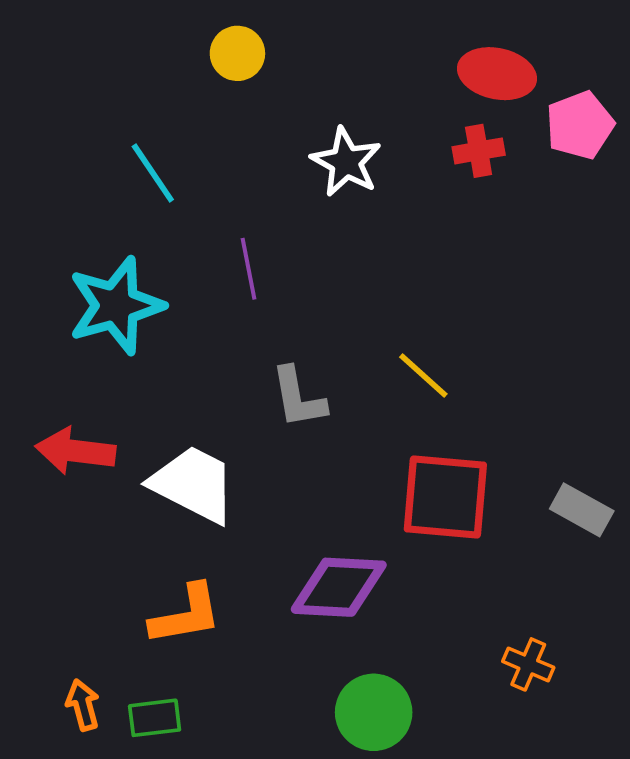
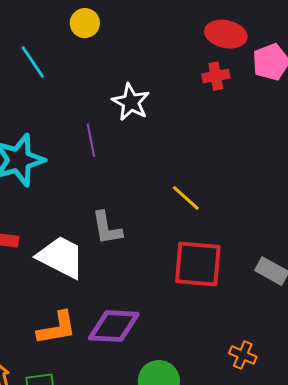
white star: (346, 162) -> (131, 102), moved
cyan line: (153, 173) -> (33, 62), moved
gray L-shape: (298, 398) -> (107, 228), moved
purple diamond: (339, 587) -> (114, 326), moved

